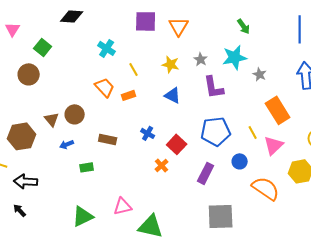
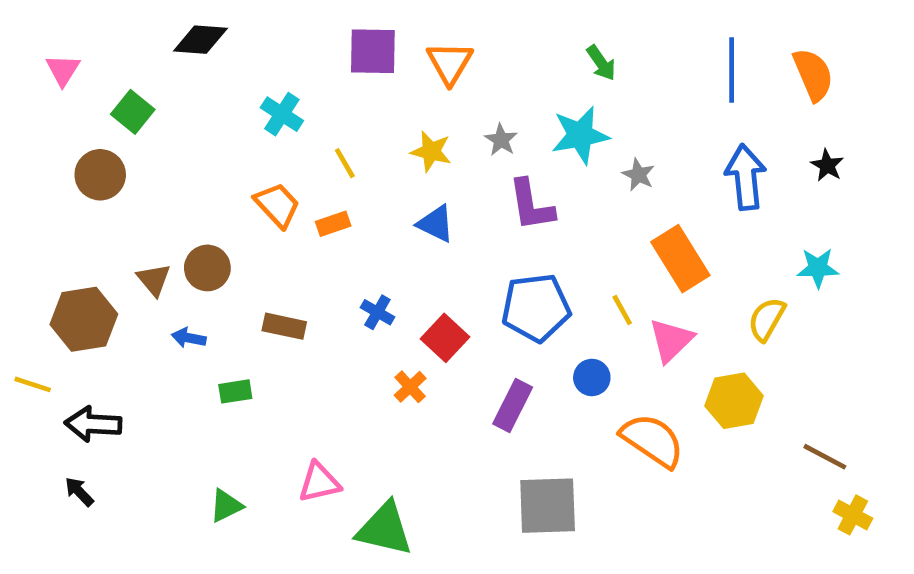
blue arrow: (67, 144) -> (189, 338), turned 32
green triangle: (83, 216) -> (226, 506), size x0.7

